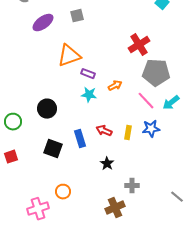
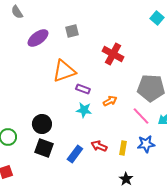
red cross: (139, 45) -> (113, 54), moved, turned -30
blue rectangle: (80, 139) -> (75, 154), turned 54
black square: (53, 149) -> (44, 148), moved
black star: (107, 164) -> (126, 179), moved

